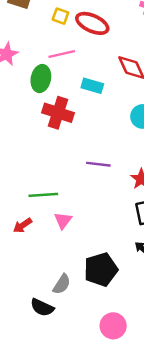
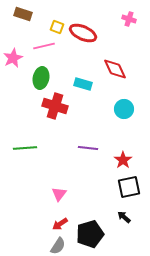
pink line: (62, 54) -> (44, 46), moved
green line: (43, 195) -> (25, 148), moved
red arrow: (22, 225) -> (60, 224), moved

